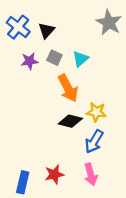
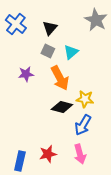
black triangle: (46, 30) -> (50, 28), moved
purple star: (29, 61) -> (26, 74), moved

